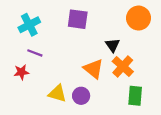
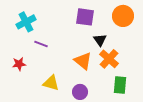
purple square: (78, 19) -> (85, 17), moved
purple line: (35, 53) -> (41, 44), moved
purple circle: (81, 96) -> (80, 92), moved

